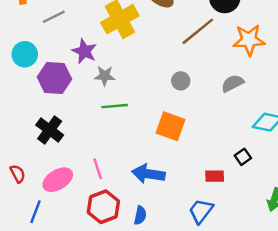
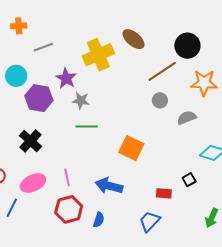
gray circle: (181, 81) -> (160, 100), moved

